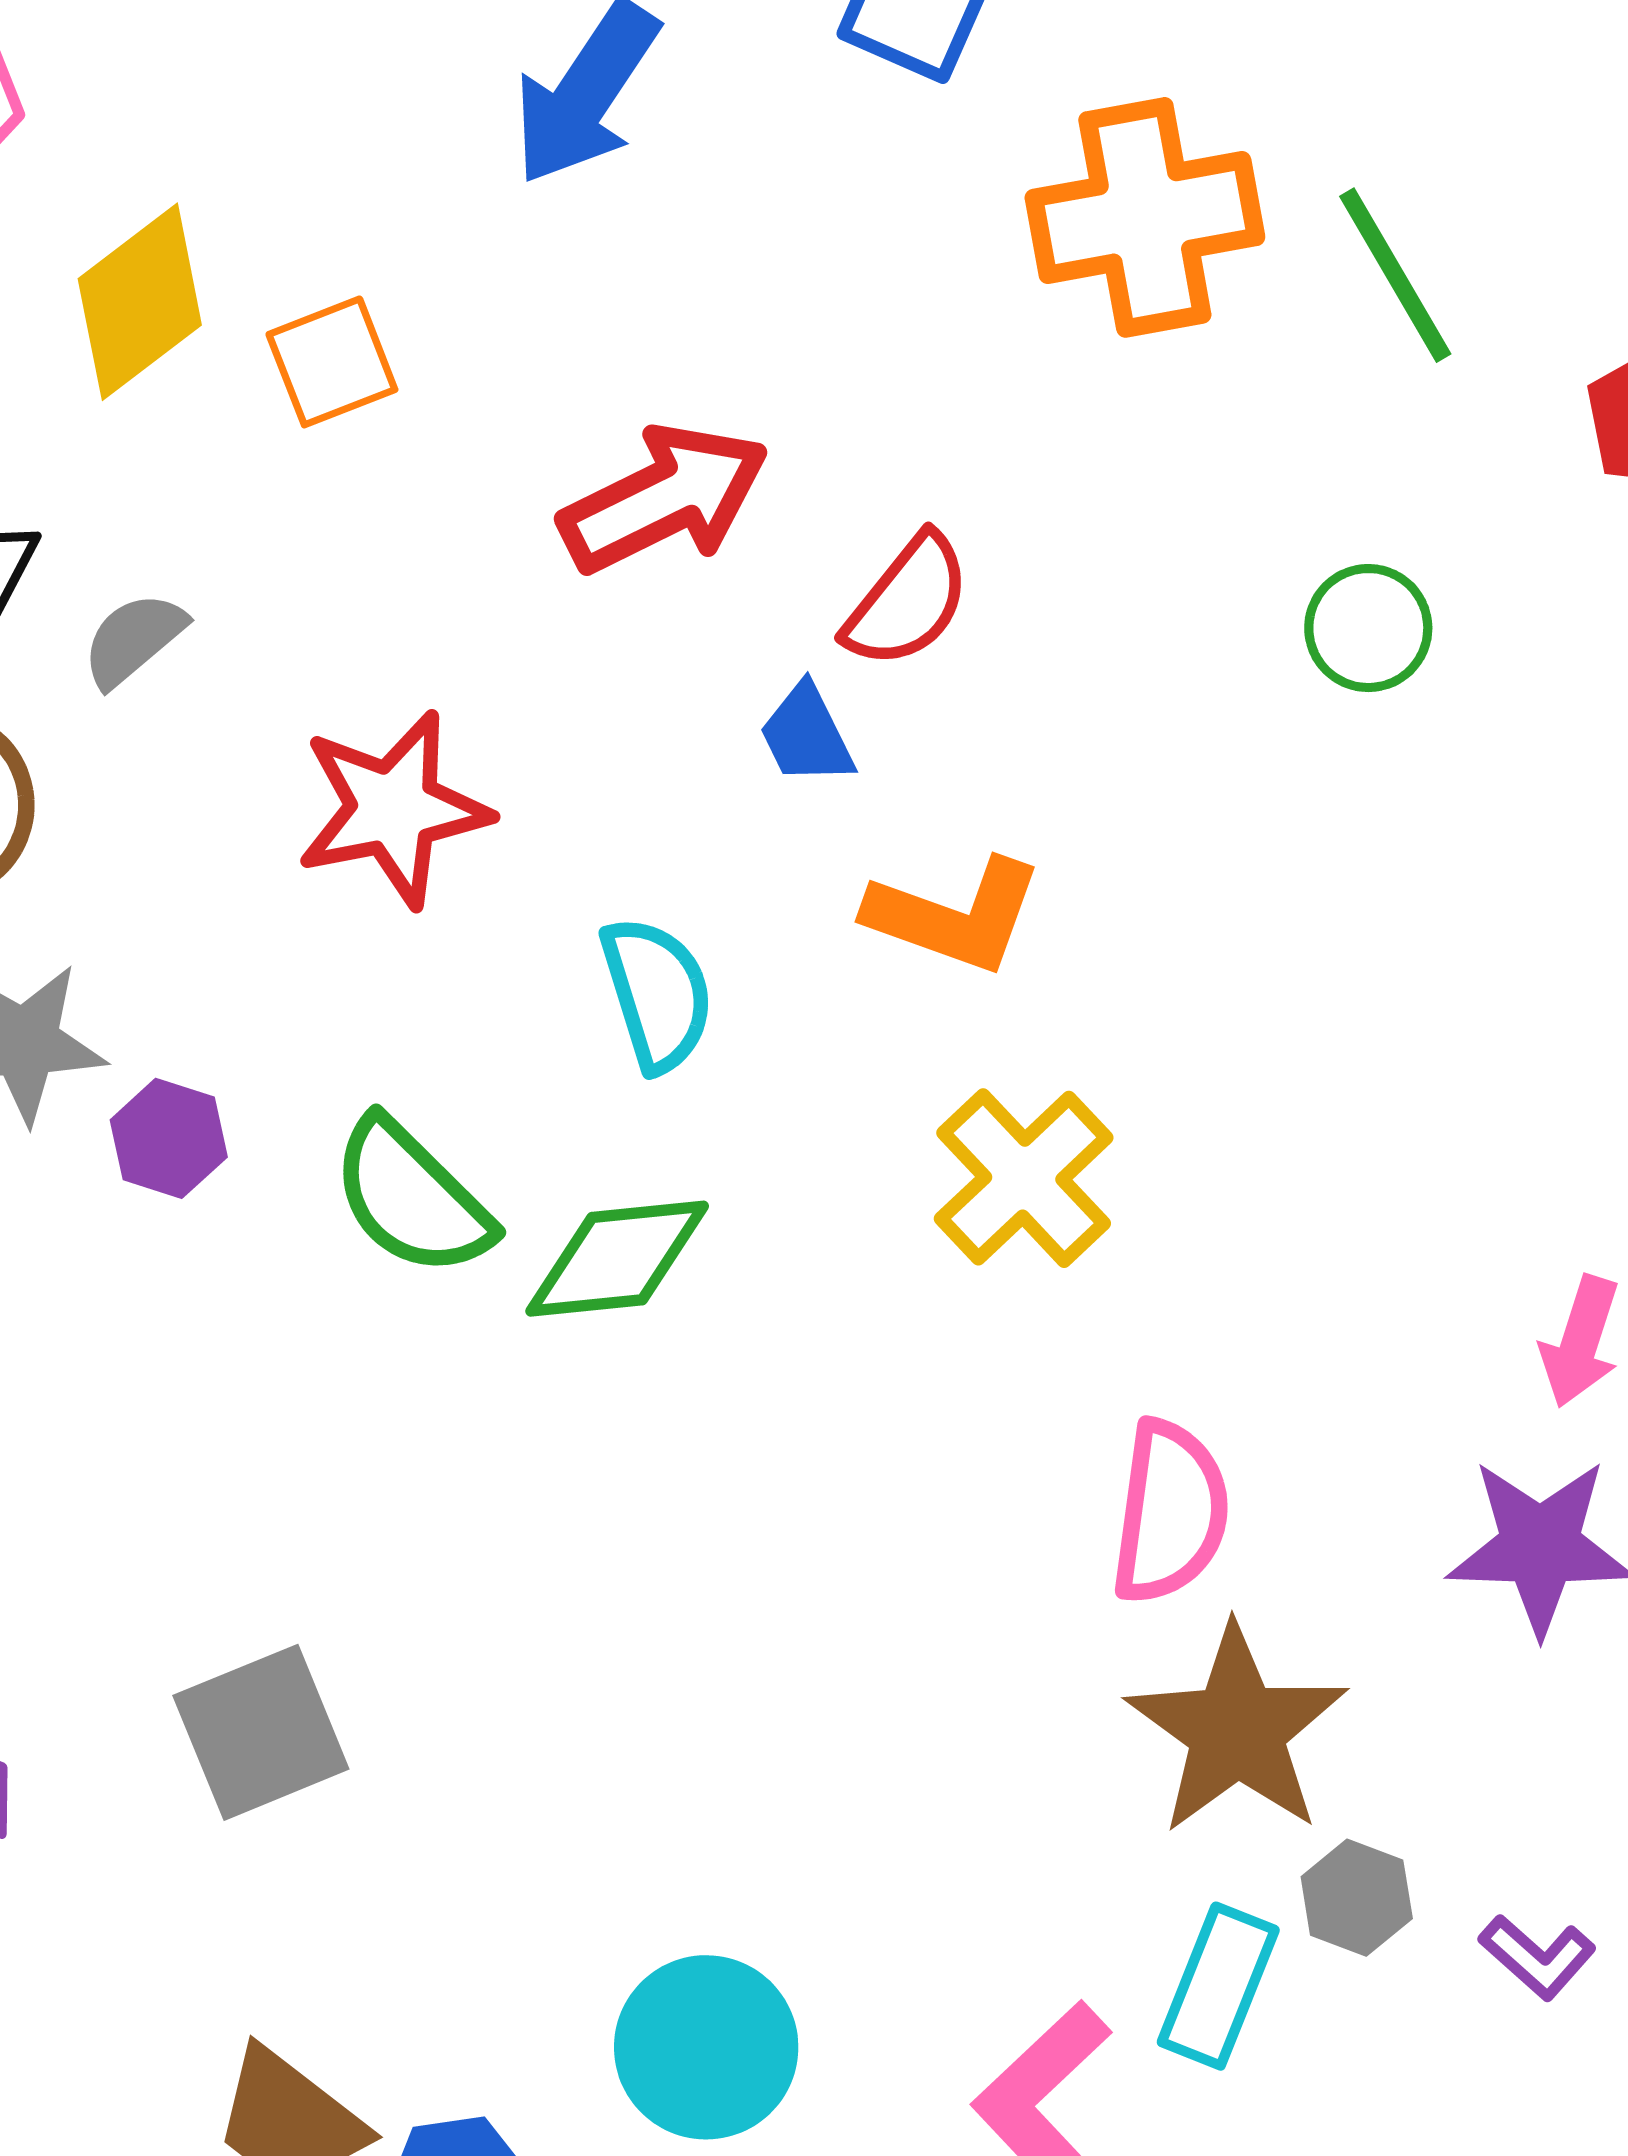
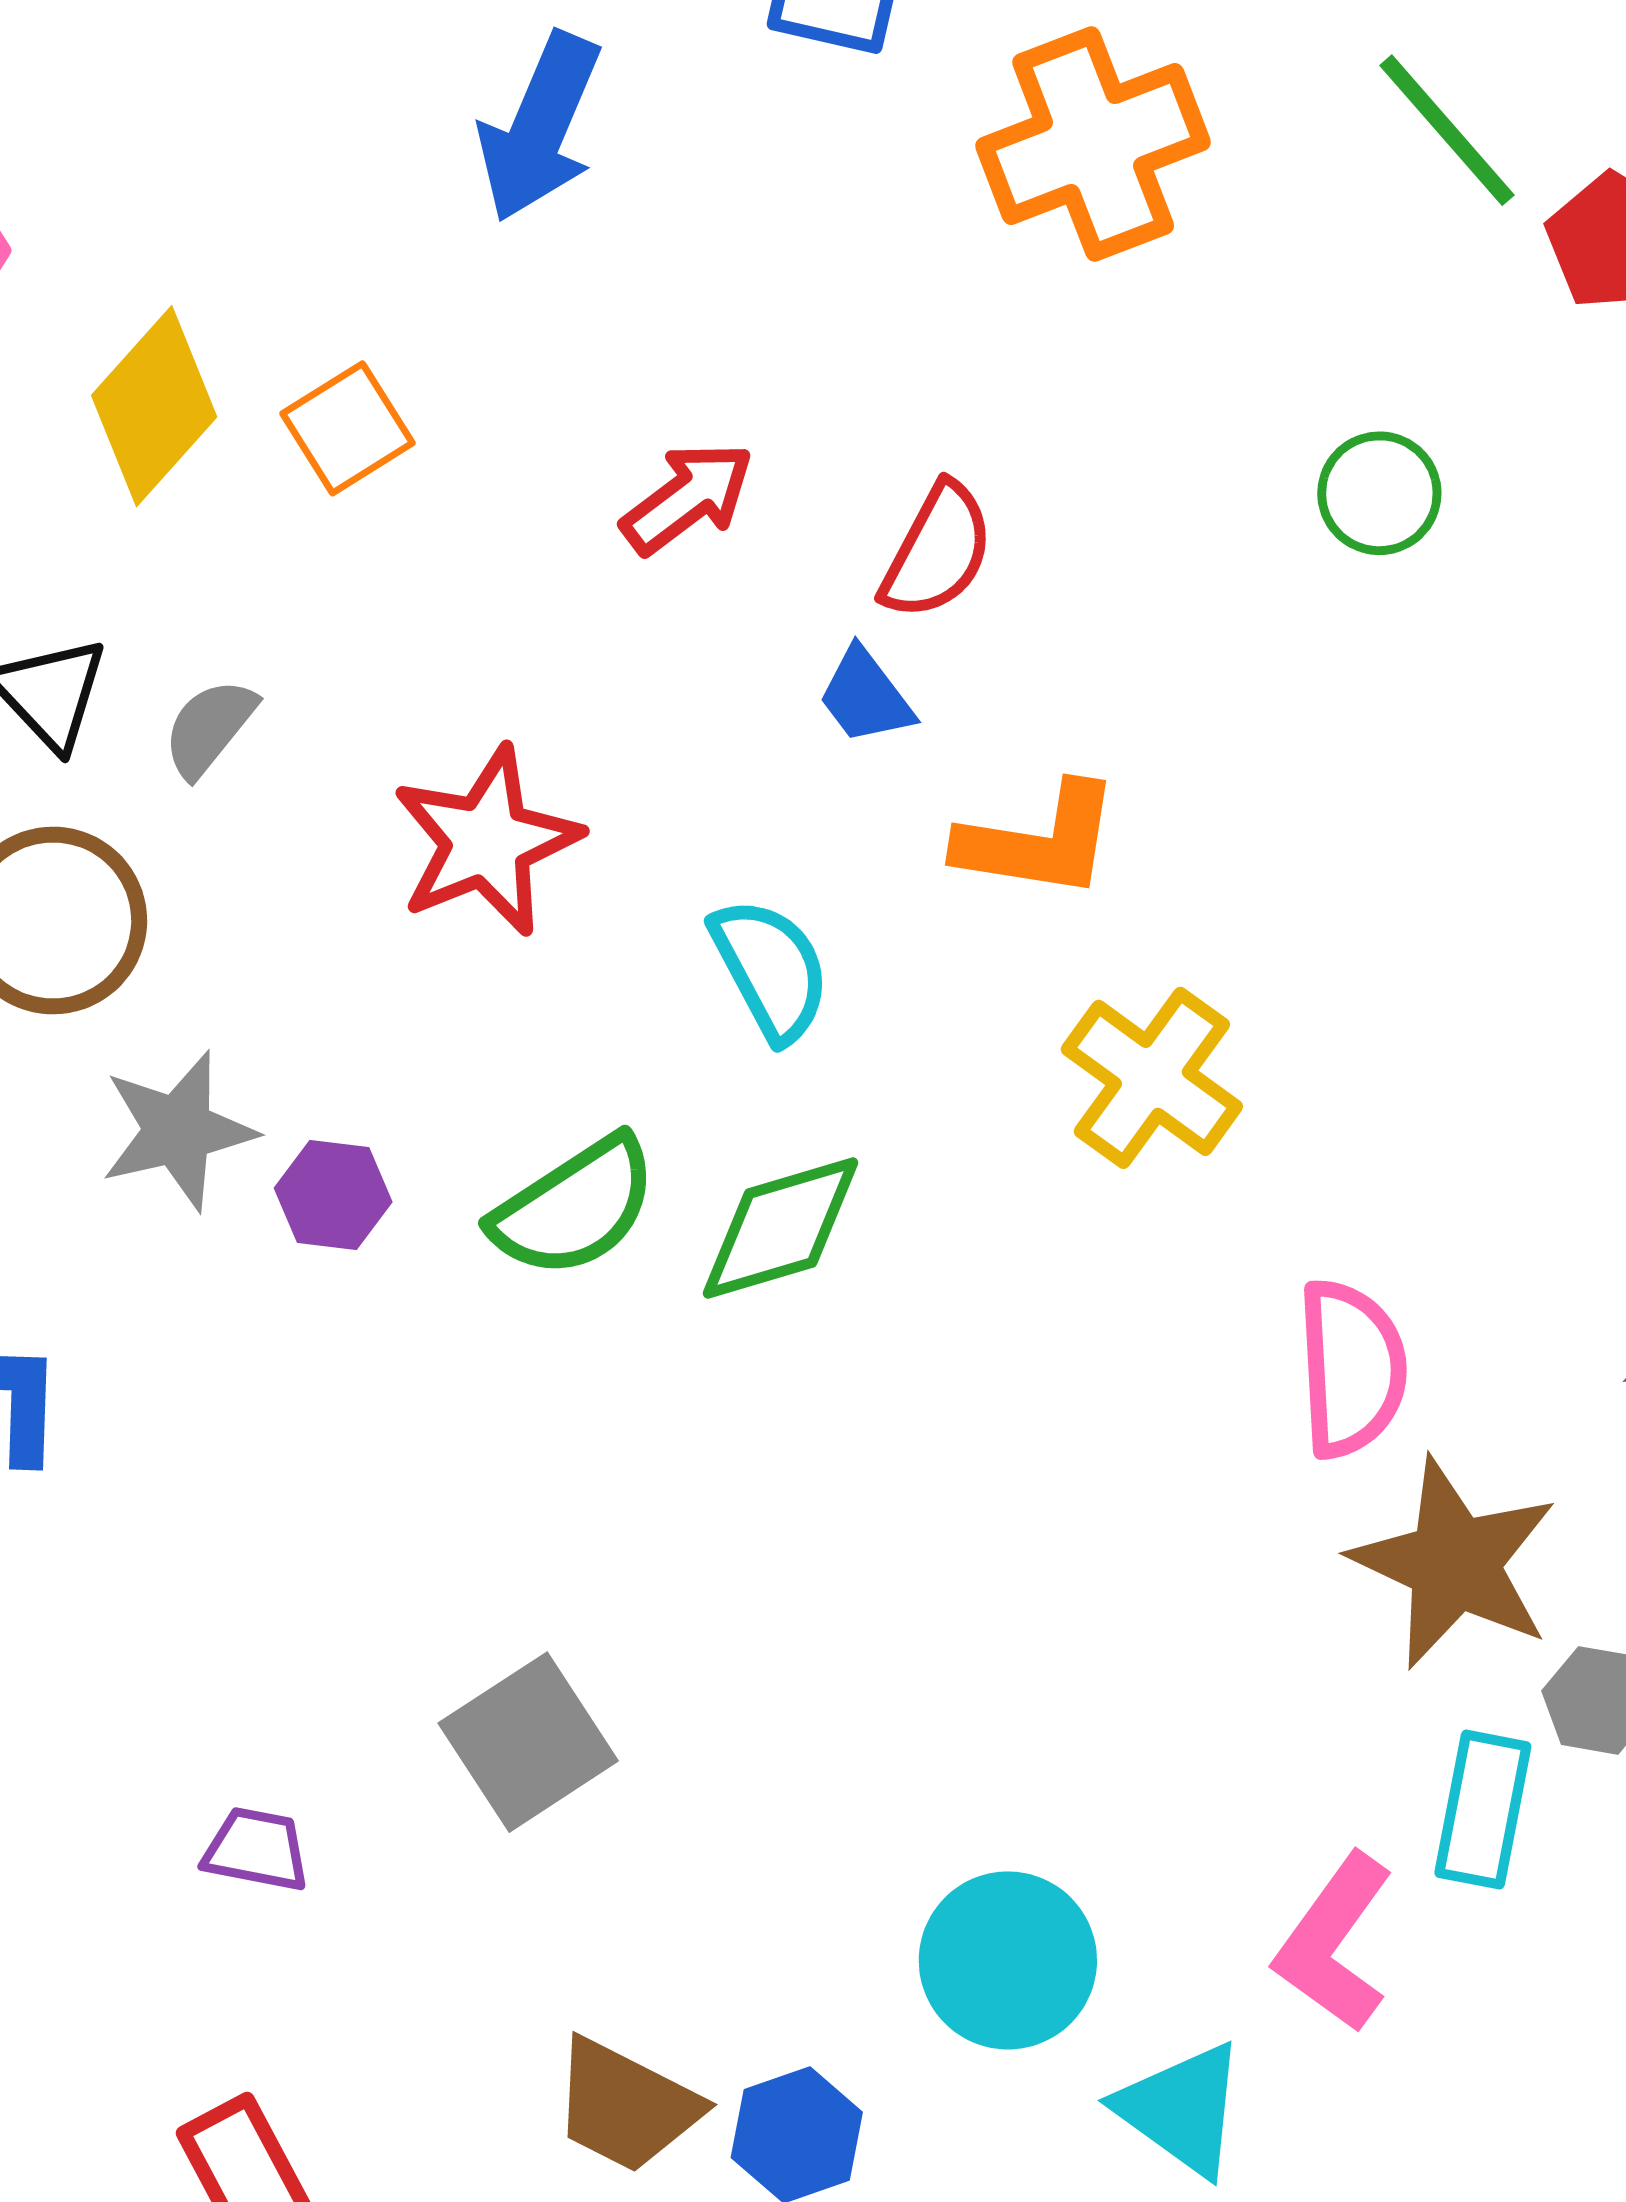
green line: (1395, 275) -> (1447, 130), moved
red arrow: (664, 499) -> (688, 498), size x0.7
green semicircle: (412, 1198) -> (574, 1207), turned -67

